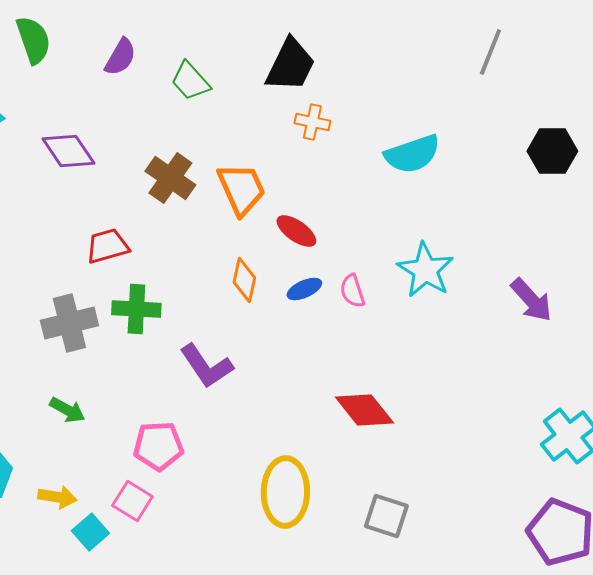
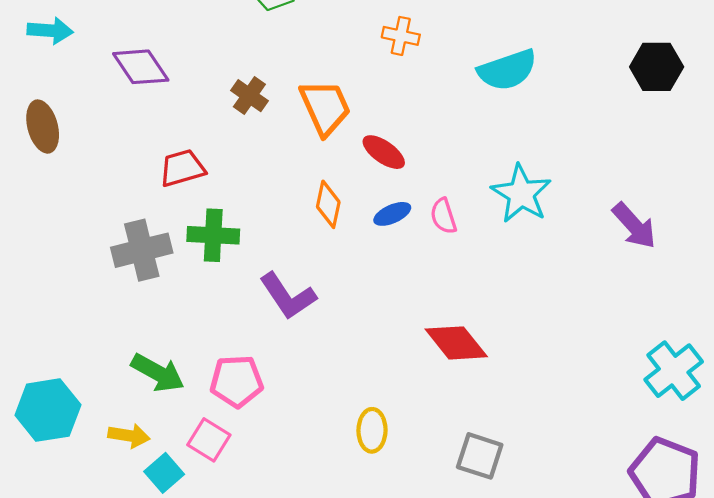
brown cross: (170, 178) -> (249, 96), size x0.7
green arrow: (67, 410) -> (158, 373), moved, size x1.4
yellow ellipse: (285, 492) -> (372, 430), size x0.6

